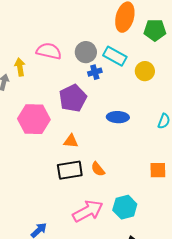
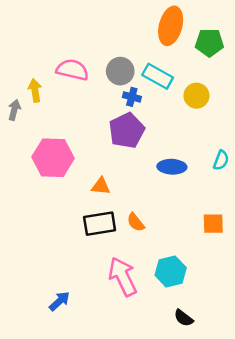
blue cross: (95, 72) -> (132, 97), turned 32
purple pentagon: (73, 98) -> (127, 131), moved
blue ellipse: (118, 117) -> (172, 167), moved
pink arrow: (88, 211) -> (123, 277), turned -88

